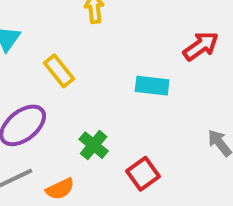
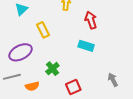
red arrow: (201, 46) -> (91, 20), moved, turned -84

